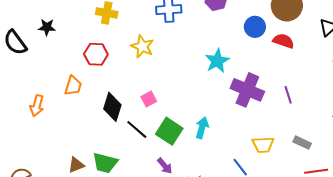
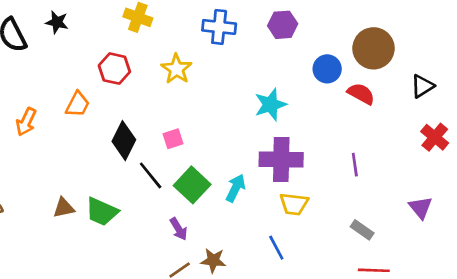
purple cross: (247, 90) -> (281, 159), moved, turned -32
yellow trapezoid: (263, 145) -> (294, 204), moved

